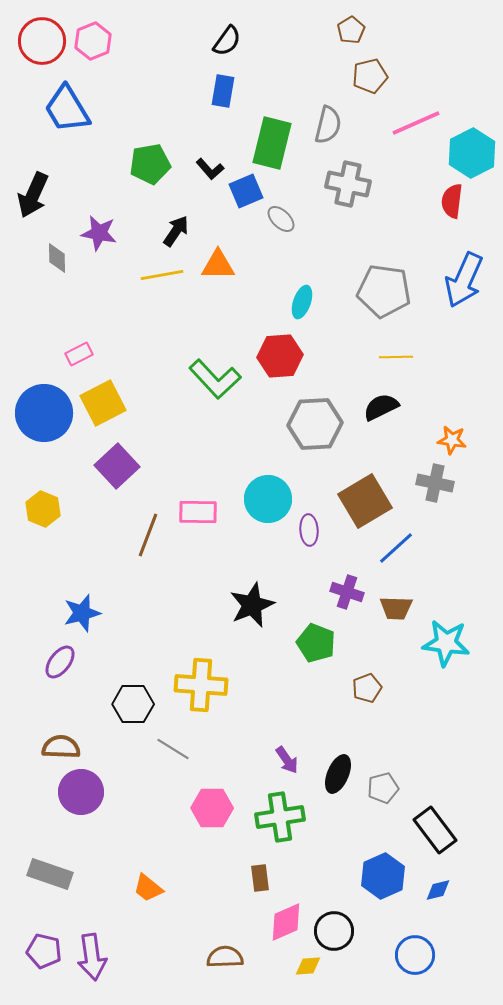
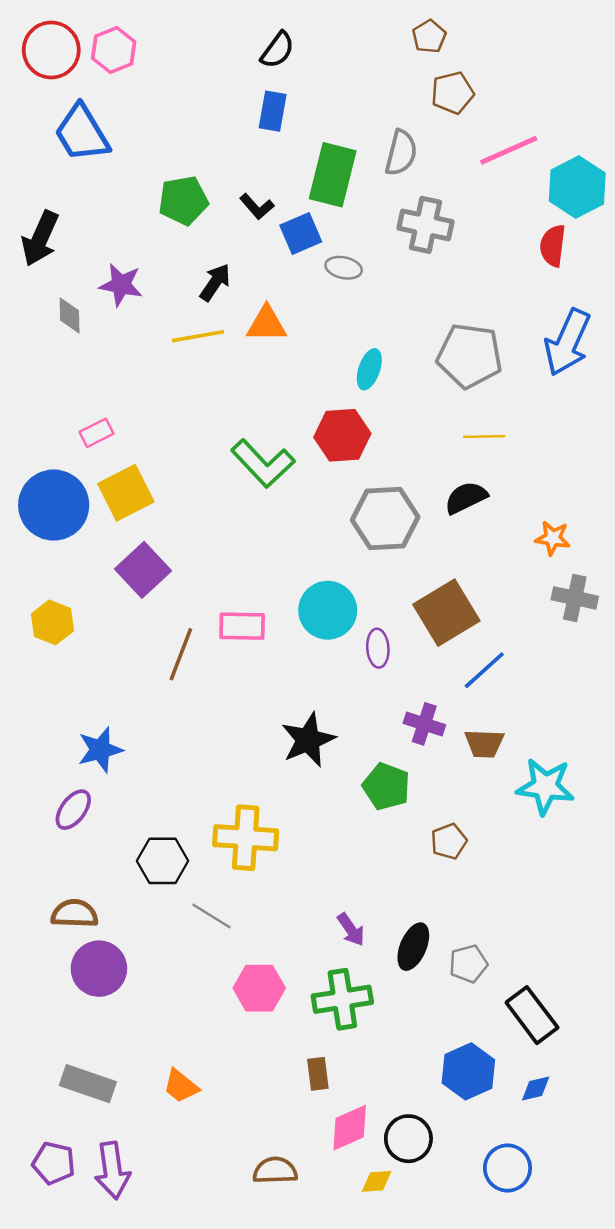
gray ellipse: (281, 219) -> (344, 268), turned -32
gray cross: (435, 483) -> (575, 598), moved
gray rectangle: (50, 874) -> (88, 1084), moved

